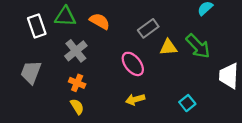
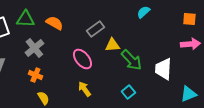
green arrow: (198, 46) -> (131, 60), moved
yellow arrow: (135, 99) -> (84, 89), turned 70
yellow semicircle: (77, 107) -> (43, 98), moved

